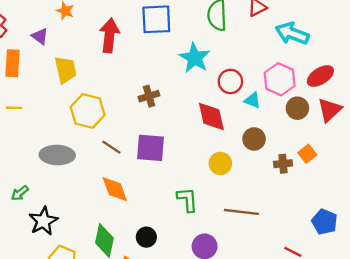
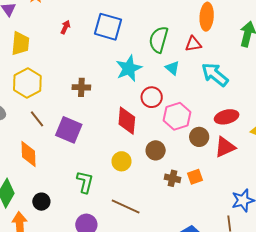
red arrow: (109, 35) -> (65, 27), size x0.5
pink hexagon: (280, 79) -> (177, 116), moved
cyan triangle: (252, 100) -> (172, 68), moved

